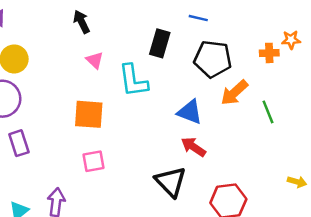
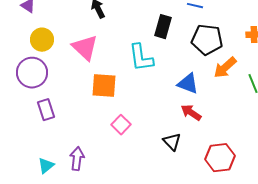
pink triangle: (95, 60) -> (85, 48), moved, size x1.8
pink square: (94, 161) -> (121, 125), moved, turned -36
black triangle: (171, 182) -> (172, 142), size x0.7

